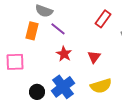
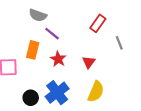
orange rectangle: (32, 31) -> (33, 50), moved
yellow semicircle: (101, 86) -> (96, 92), turned -50

